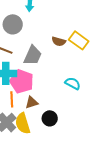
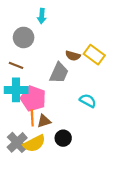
gray trapezoid: (33, 55) -> (59, 73), moved
orange line: (12, 99) -> (32, 118), moved
yellow semicircle: (23, 123) -> (34, 144), turned -100

